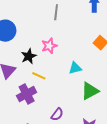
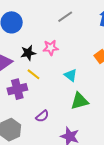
gray line: (56, 12) -> (65, 17), turned 35
cyan triangle: (75, 68) -> (71, 75), turned 40

